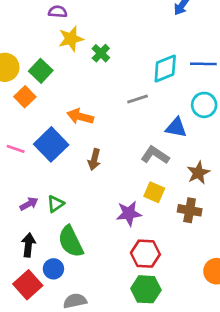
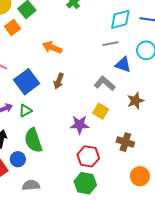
gray line: (138, 99) -> (111, 44), moved
blue square: (51, 144) -> (27, 82), moved
brown cross: (190, 210) -> (125, 142), moved

